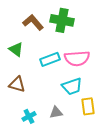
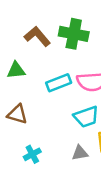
green triangle: (16, 49) -> (16, 70), turned -42
gray triangle: (56, 112) -> (80, 153), moved

